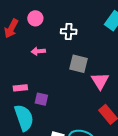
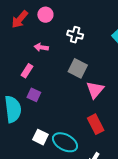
pink rectangle: (20, 88) -> (27, 71), moved, turned -64

